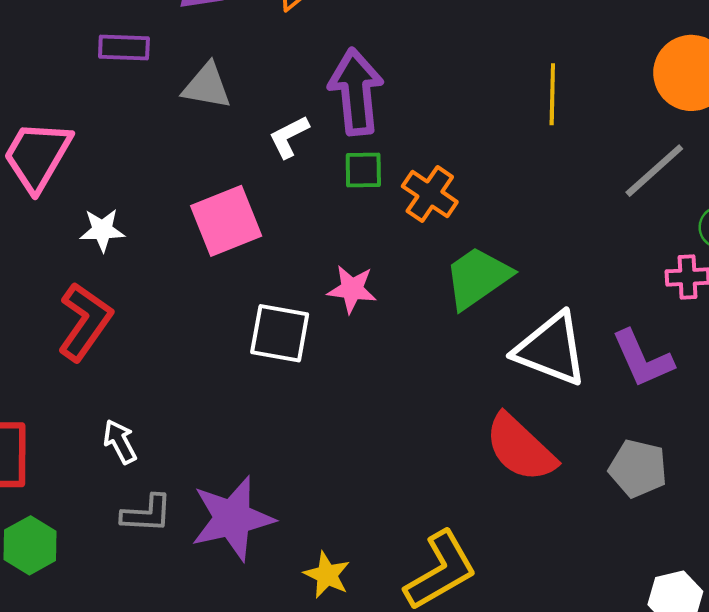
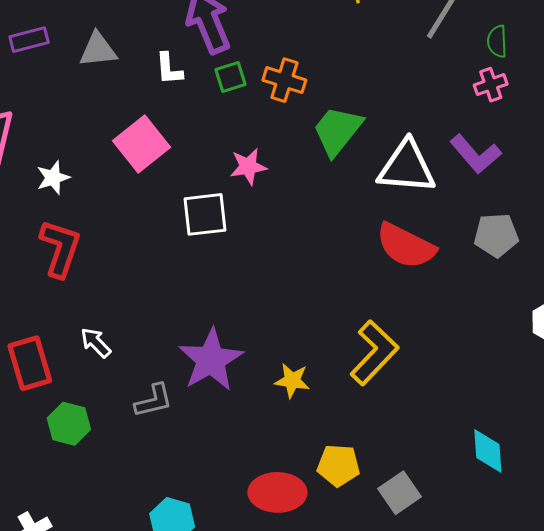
white L-shape: (289, 137) -> (169, 69), turned -51
white arrow: (120, 442) -> (96, 343), moved
gray L-shape: (147, 514) -> (154, 401), moved

